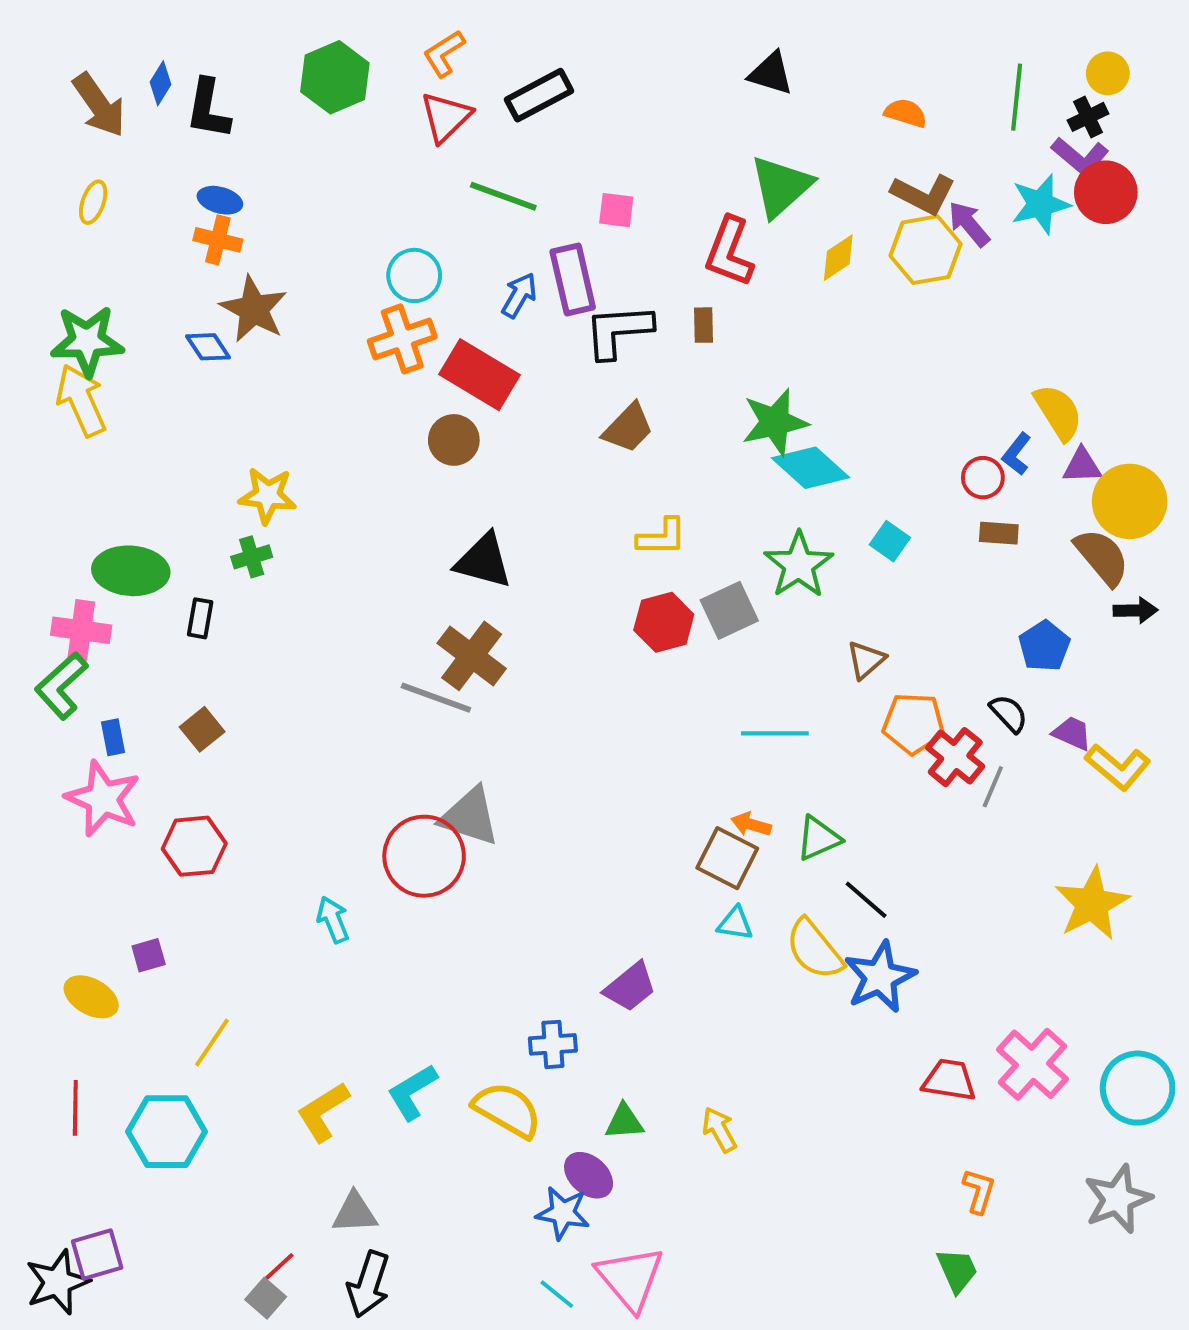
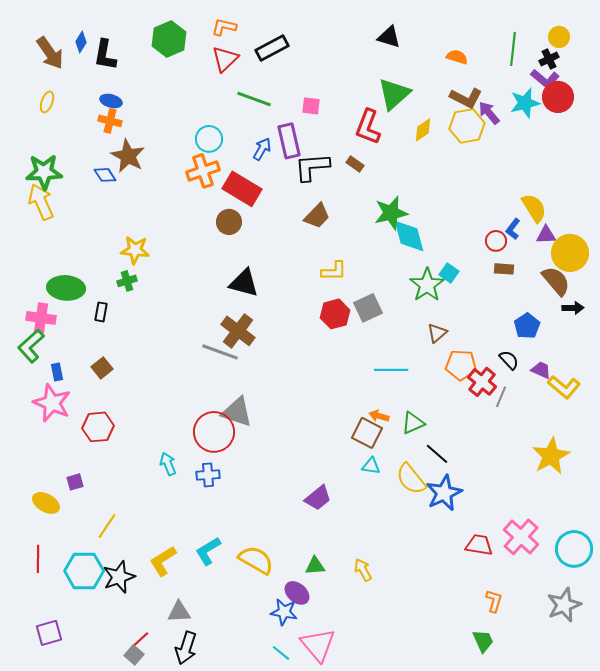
orange L-shape: (444, 54) -> (224, 27), turned 45
brown rectangle: (703, 325) -> (355, 164), turned -54
cyan diamond: (811, 468) -> (409, 236), turned 33
green star: (799, 565) -> (427, 285), moved
blue cross: (553, 1044) -> (208, 475), moved
black star: (57, 1282) -> (119, 577), moved

